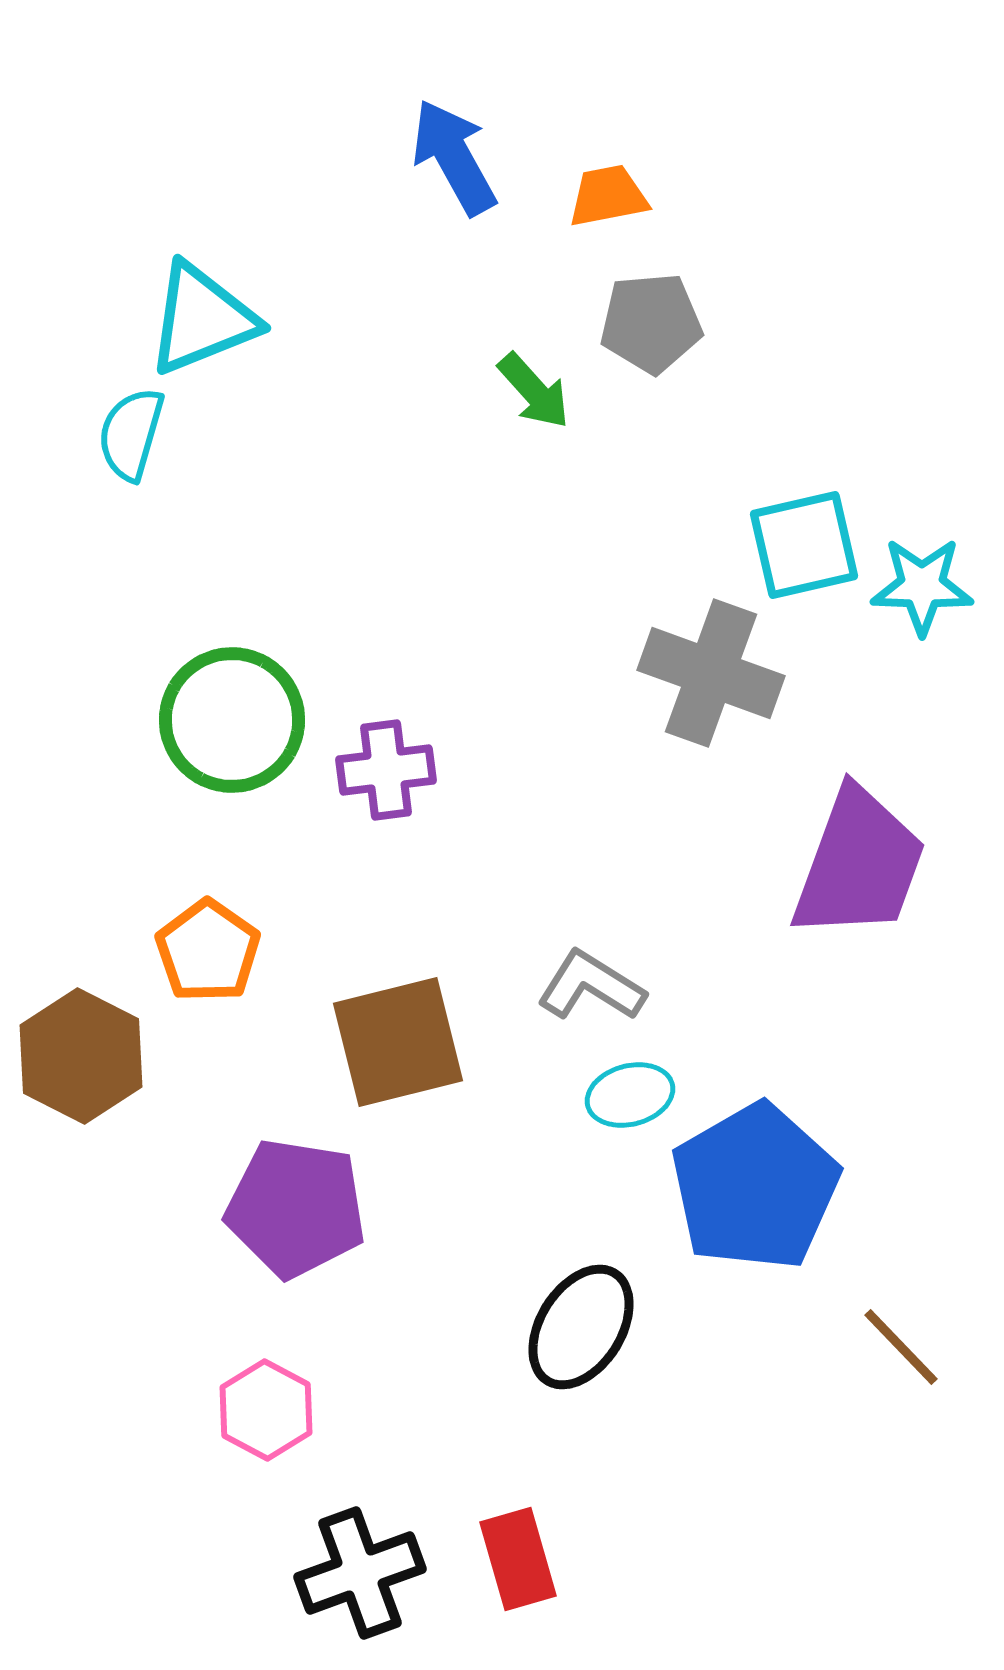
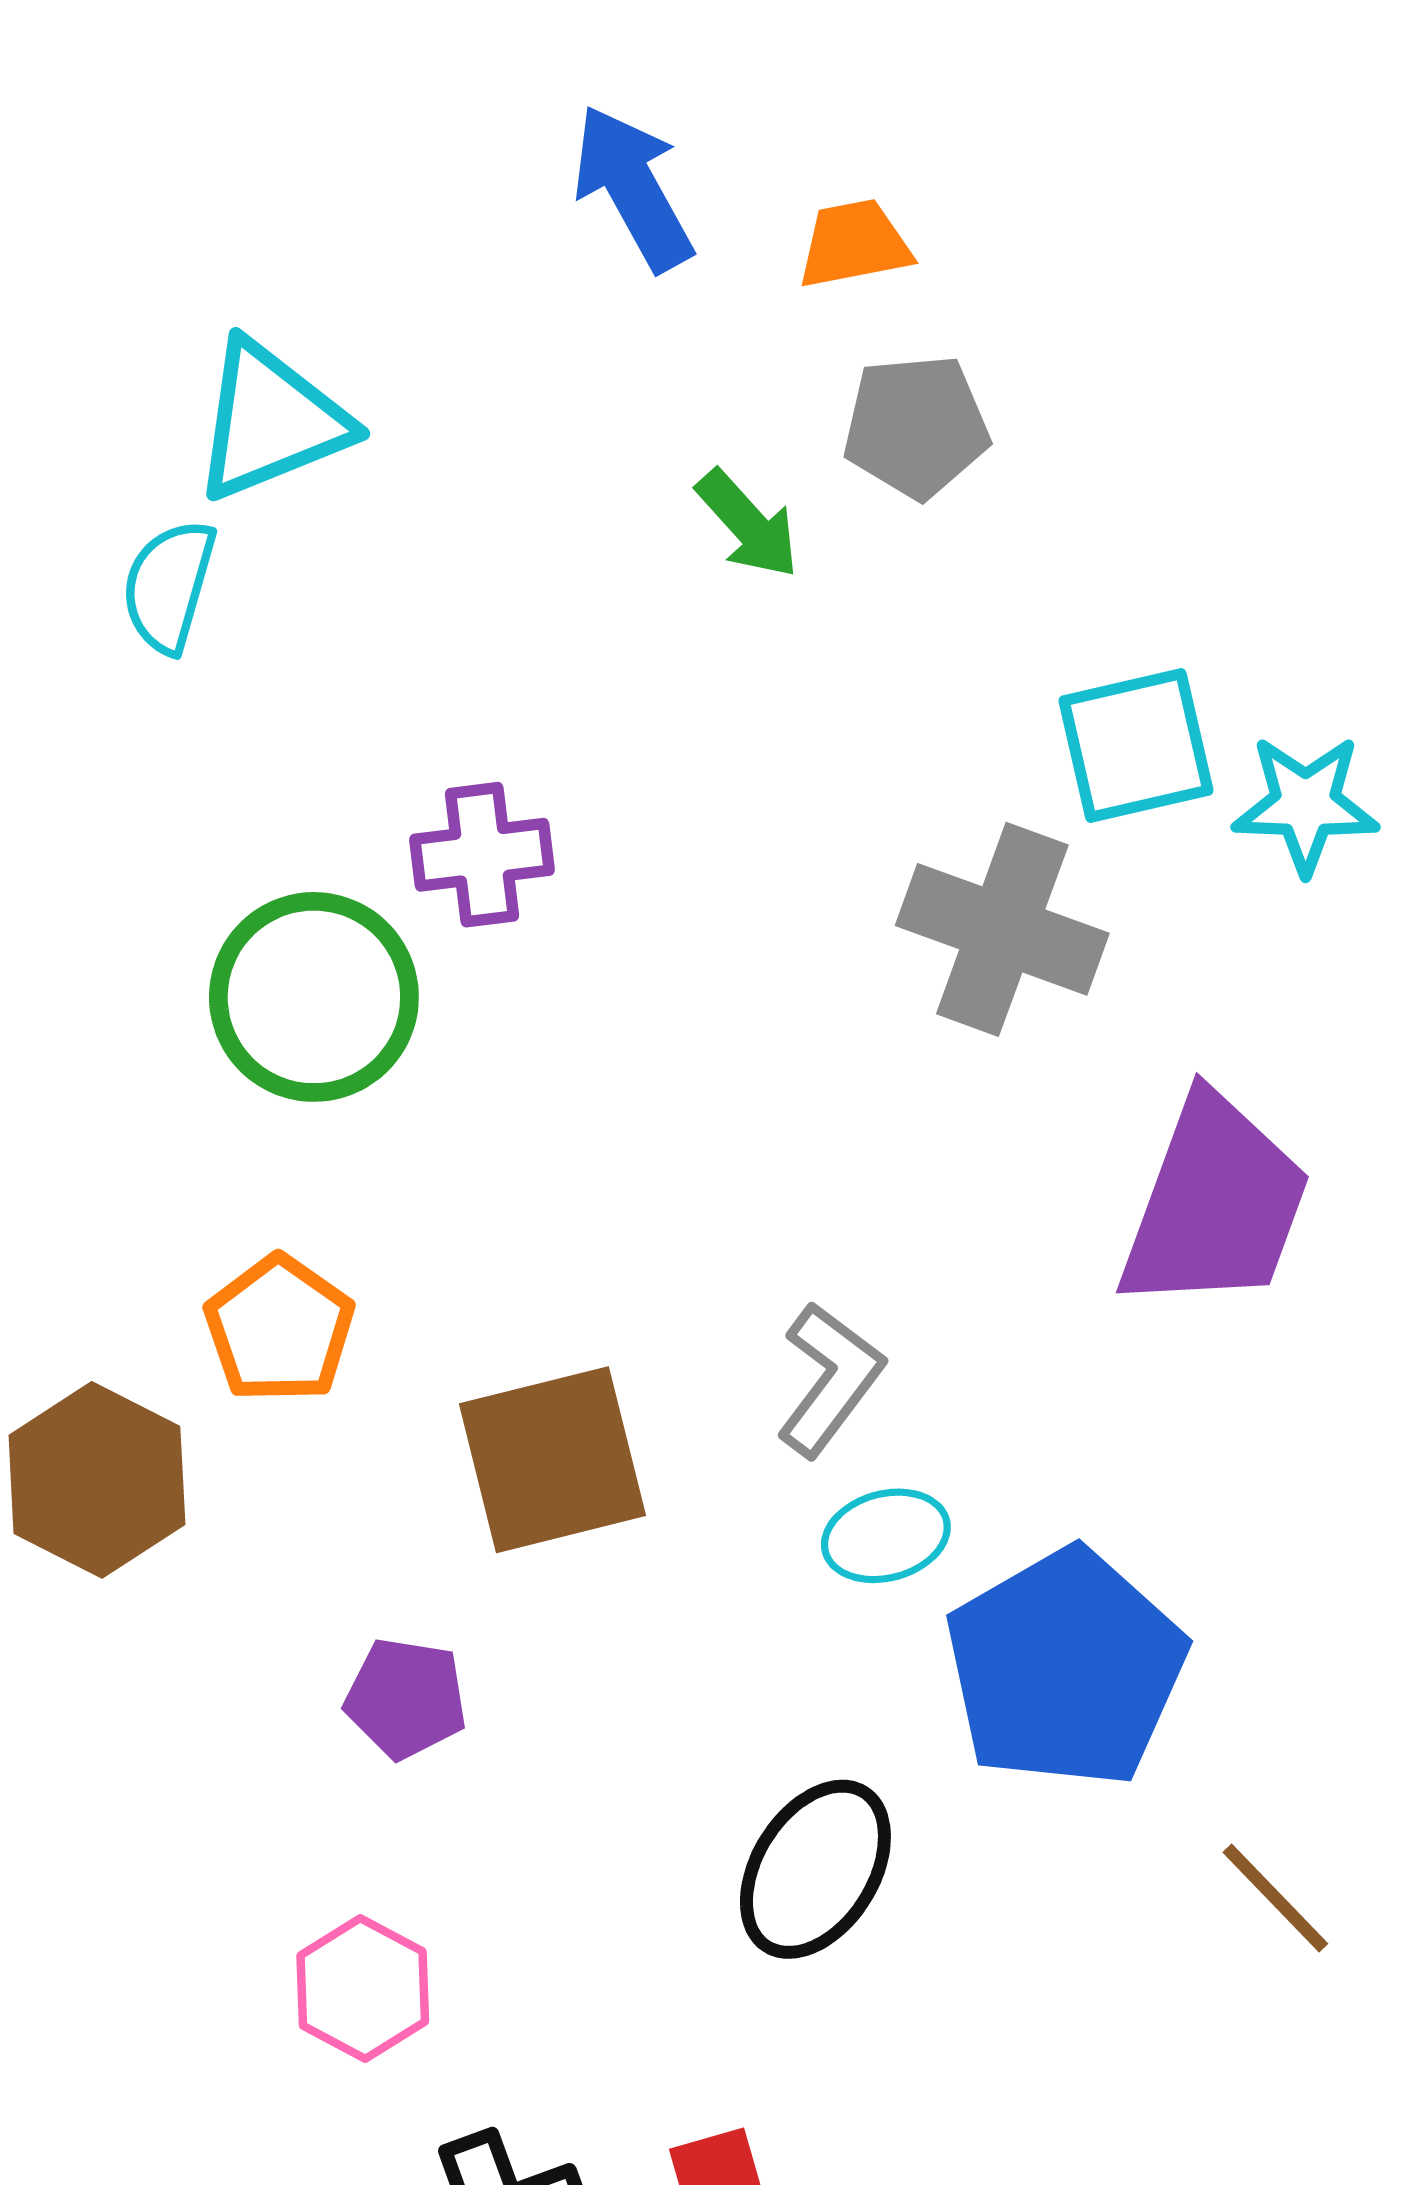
purple cross: (386, 770) -> (482, 855), moved
gray L-shape: (591, 986) -> (830, 1379), turned 95
purple pentagon: (296, 1208) -> (406, 1698), size x0.6

